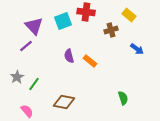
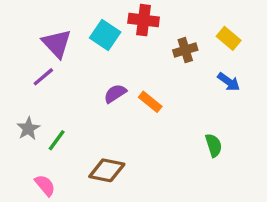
yellow rectangle: (129, 15) -> (229, 38), moved
cyan square: (63, 21) -> (105, 35), turned -36
purple semicircle: (69, 56) -> (115, 93), turned 72
green semicircle: (123, 98) -> (214, 145), moved

